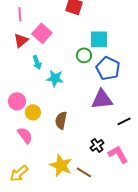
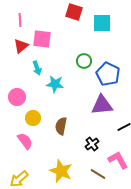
pink square: (42, 33) -> (42, 39), turned -36
cyan square: (99, 39) -> (102, 23), moved
pink circle: (17, 101) -> (17, 97), moved
black cross: (97, 145) -> (92, 144), moved
brown line: (84, 172) -> (98, 174), moved

